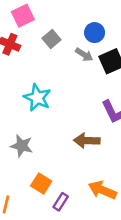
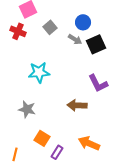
cyan star: (37, 98) -> (39, 72), turned -30

